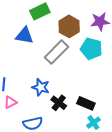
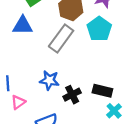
cyan pentagon: (91, 49) -> (99, 29), turned 30
black cross: (59, 103) -> (72, 95), turned 35

